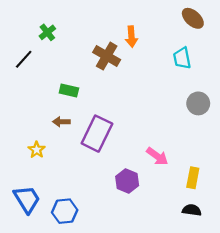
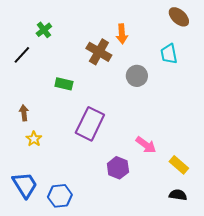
gray circle: (198, 103) -> (137, 76), moved
brown arrow: (61, 122) -> (24, 113), moved, turned 84
yellow rectangle: (193, 178) -> (179, 165), turned -60

